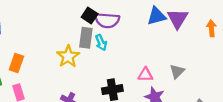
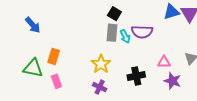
purple semicircle: (107, 20) -> (142, 32), moved
yellow star: (68, 56) -> (101, 64), moved

